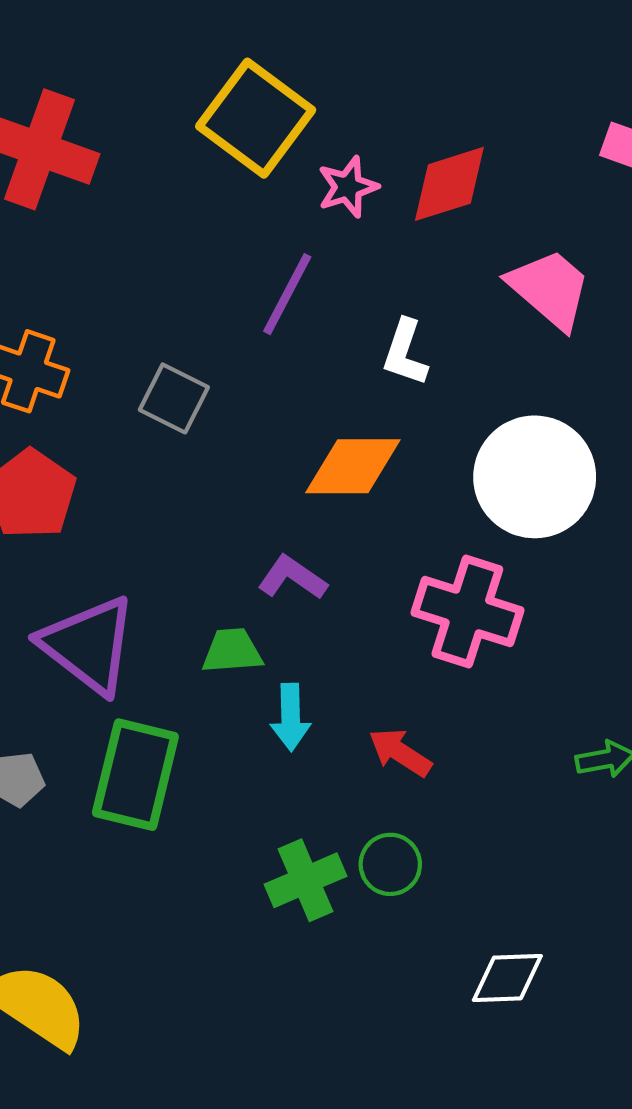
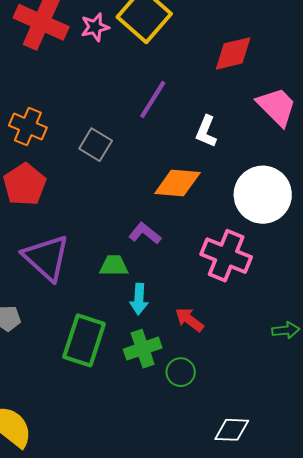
pink star: (348, 187) -> (95, 27), moved
green rectangle: (135, 775) -> (84, 340), moved
green cross: (305, 880) -> (143, 349), moved

